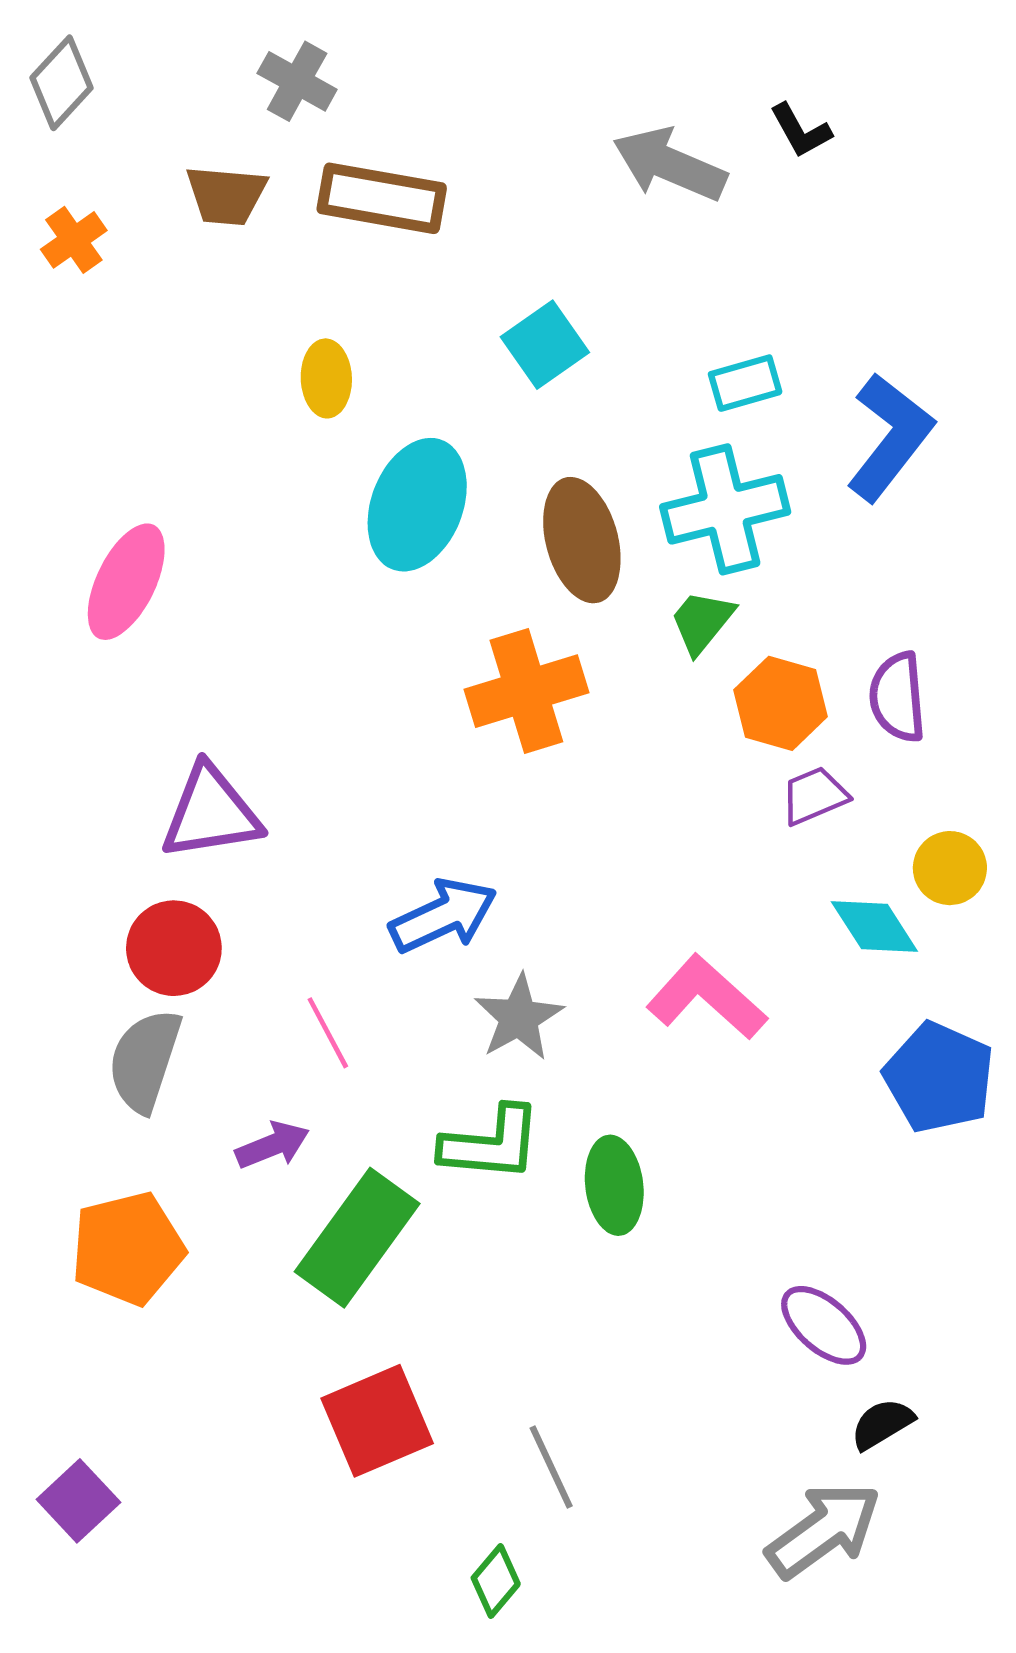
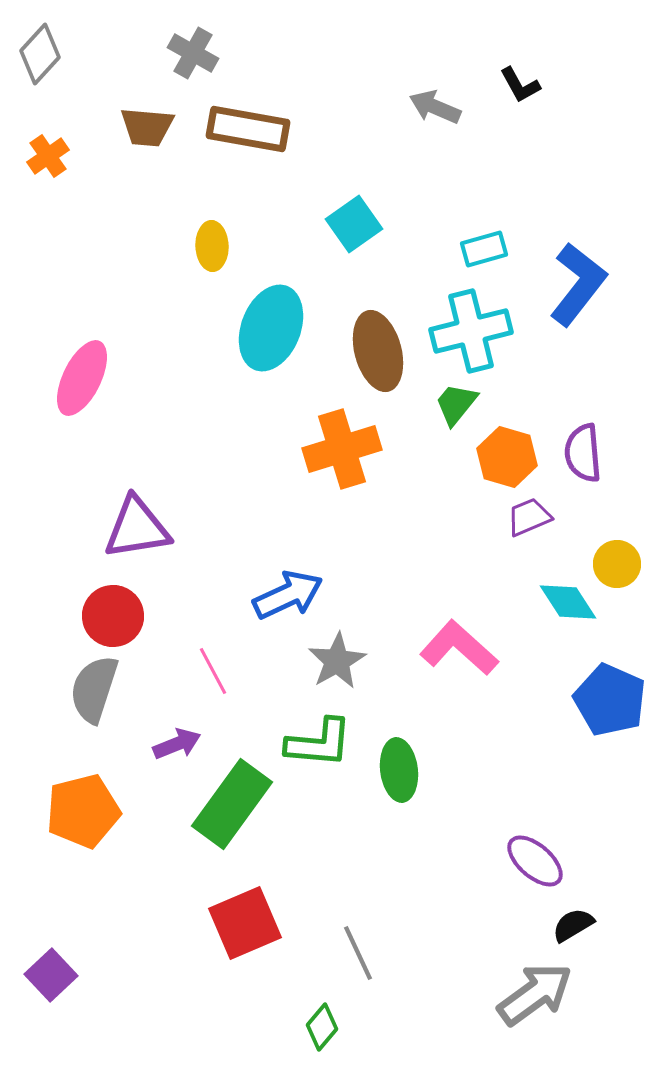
gray arrow: (670, 164) -> (435, 107), size x0.7

